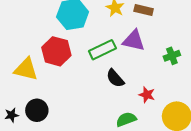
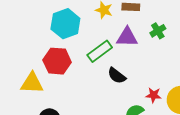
green cross: (172, 56) -> (158, 31), moved
red star: (147, 95) -> (154, 95), moved

